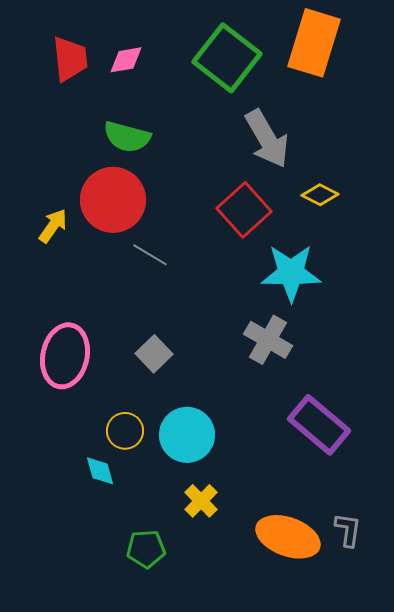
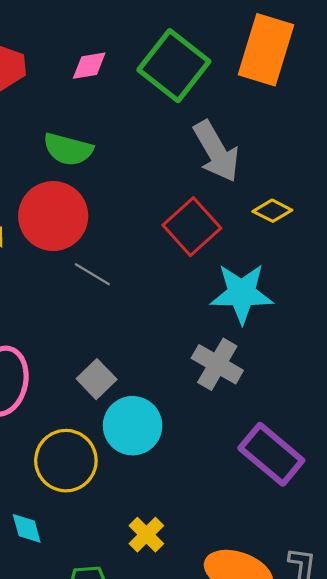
pink diamond: (126, 60) -> (89, 66), moved
yellow circle: (125, 431) -> (66, 461), size x1.6
cyan circle: (187, 435) -> (133, 426), moved
cyan diamond: (100, 471) -> (27, 528), moved

